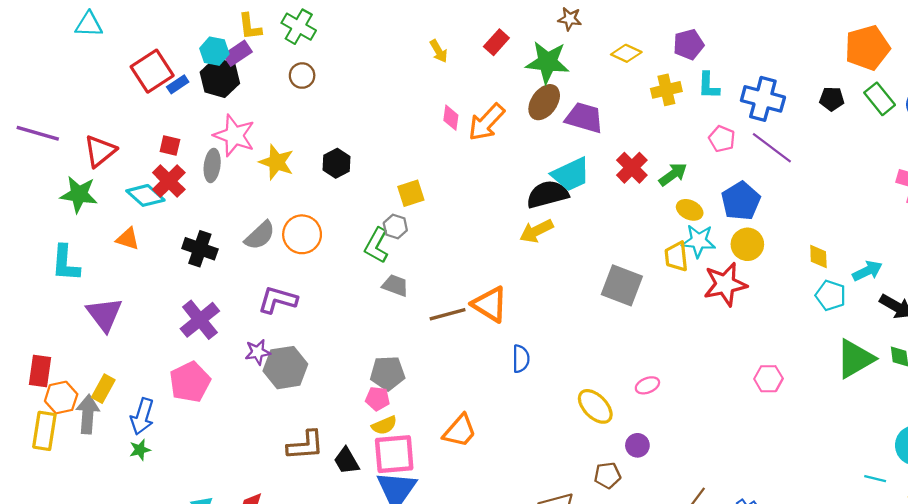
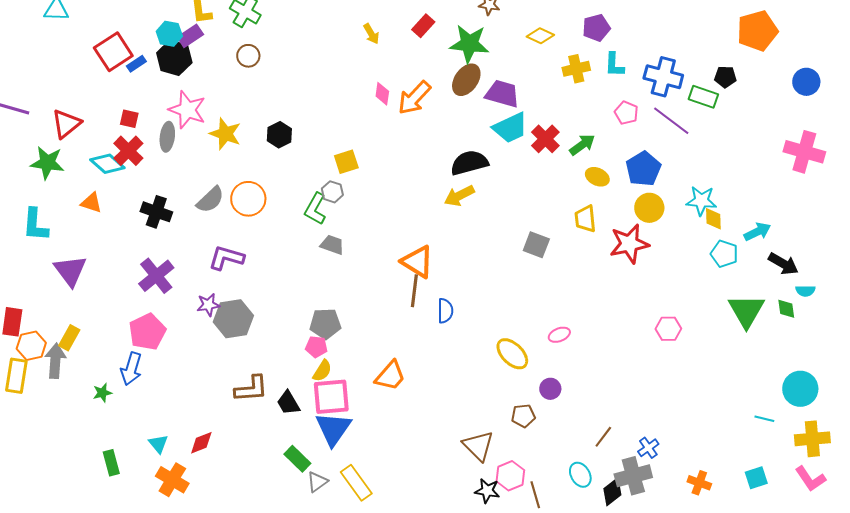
green rectangle: (880, 99) -> (703, 97), moved, turned -32
cyan trapezoid: (571, 174) -> (510, 128), moved
cyan star: (699, 241) -> (701, 201), moved
gray square: (622, 285) -> (536, 245), size x0.7
brown line: (448, 314) -> (414, 291), moved, turned -68
green triangle: (855, 359) -> (746, 311), turned -30
blue arrow: (142, 416) -> (131, 369), moved
yellow semicircle: (384, 425) -> (322, 371), turned -35

